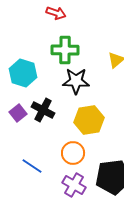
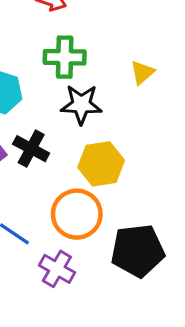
orange circle: (73, 153) -> (77, 214), size x1.4
purple cross: (74, 185) -> (57, 269), moved

